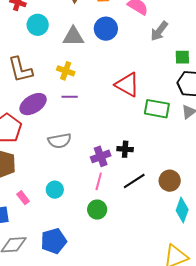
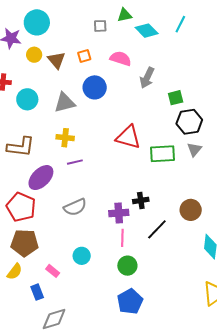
brown L-shape: (20, 70) -> (21, 147), turned -56
purple cross: (101, 156) -> (119, 213), turned 30
brown circle: (170, 181) -> (191, 210), moved
blue pentagon: (54, 241) -> (130, 301), moved

